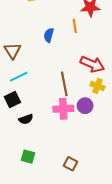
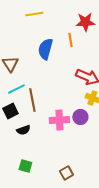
blue semicircle: (49, 35) -> (45, 49), size x1.5
brown line: (64, 84) -> (32, 100), moved
brown square: (71, 164) -> (66, 173), turned 32

